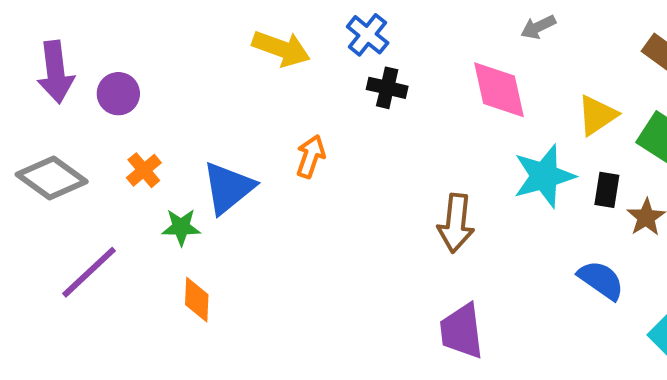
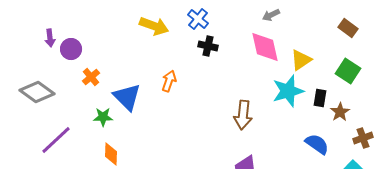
gray arrow: (538, 27) -> (271, 15), moved
purple arrow: (56, 72) -> (50, 38), moved, size x0.6
yellow triangle: (597, 115) -> (301, 60), moved
orange cross: (144, 170) -> (91, 77), moved
blue triangle: (228, 188) -> (127, 97), turned -36

